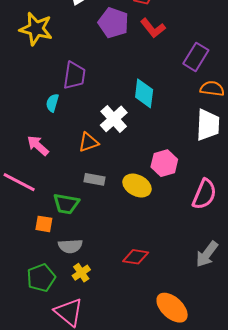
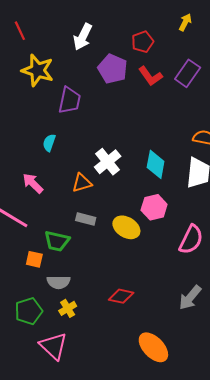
purple rectangle: (196, 57) -> (188, 73), moved
purple trapezoid: (74, 75) -> (70, 100), moved
cyan diamond: (144, 93) -> (156, 164), moved

